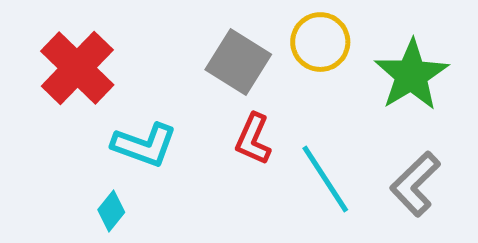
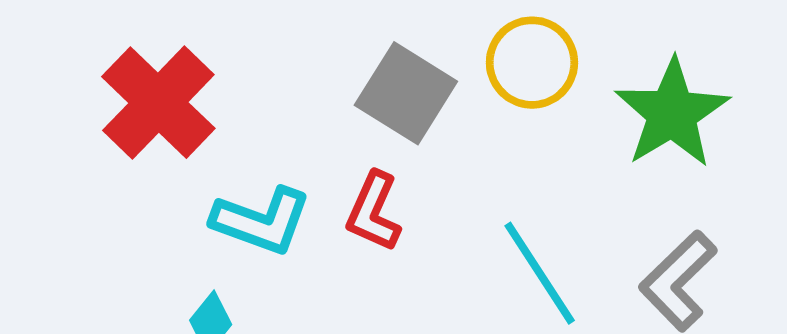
red L-shape: (253, 139) -> (374, 212), moved

